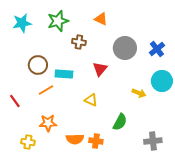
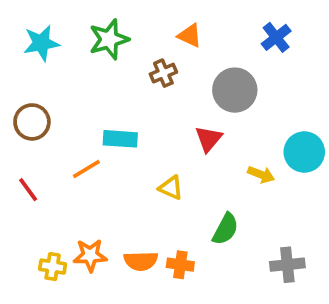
brown cross: (79, 42) -> (163, 73), moved, turned -32
blue cross: (157, 49) -> (276, 37), moved
brown circle: (38, 65) -> (32, 122), moved
red triangle: (100, 69) -> (208, 139), moved
orange star: (48, 123) -> (90, 255), moved

